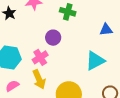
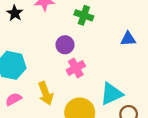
pink cross: (40, 57) -> (76, 68), moved
cyan triangle: (95, 61) -> (111, 94), moved

